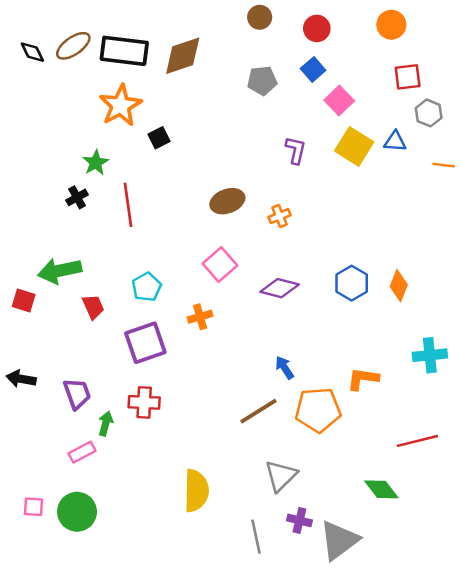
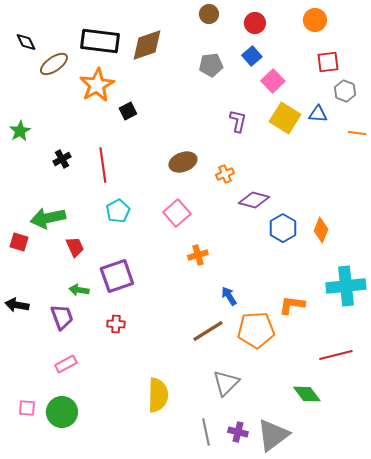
brown ellipse: (73, 46) -> (54, 64), moved
green star: (96, 163) -> (20, 131), moved
cyan pentagon: (147, 287) -> (118, 211), moved
purple diamond: (280, 288) -> (254, 200), moved
orange cross: (200, 317) -> (198, 255), moved
cyan cross: (430, 355) -> (346, 286), size x1.4
red cross: (144, 402) -> (116, 324), size x0.7
green arrow: (106, 424) -> (79, 290), moved, turned -96
purple cross: (299, 520) -> (238, 432), moved

